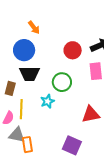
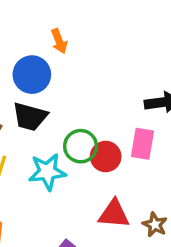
red circle: (73, 50) -> (106, 157), moved
cyan star: (47, 101) -> (47, 172), size x1.5

